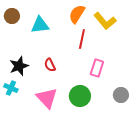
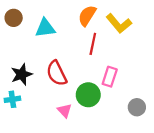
red semicircle: (50, 65) -> (57, 73), size x1.6
cyan cross: (11, 88) -> (12, 99), turned -32
green circle: (80, 96) -> (88, 95), moved
pink triangle: (47, 98) -> (64, 111), moved, size x0.6

